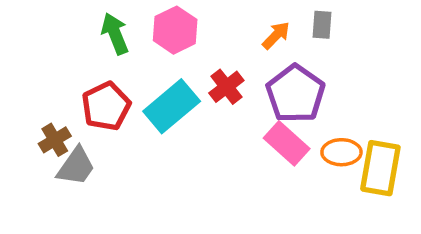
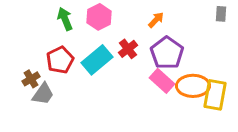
gray rectangle: (322, 25) -> (221, 14), moved
orange ellipse: (341, 152) -> (193, 86), size x1.5

